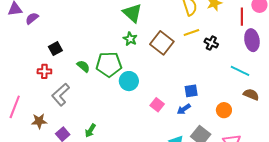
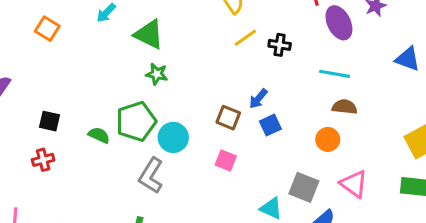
brown square: (162, 43) -> (228, 118), moved, size x0.7
black square: (55, 49) -> (49, 121), turned -32
brown semicircle: (251, 94) -> (345, 107), moved
gray L-shape: (61, 95) -> (151, 176), moved
blue arrow: (184, 109) -> (258, 99), moved

